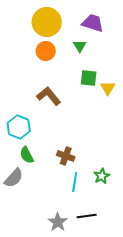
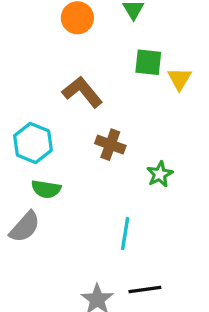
green semicircle: (27, 155) -> (46, 189), turned -54
brown cross: (66, 156) -> (110, 145), moved
green star: (102, 176) -> (160, 174), moved

